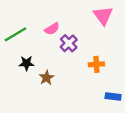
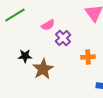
green line: (15, 34) -> (15, 15), moved
brown star: (46, 78) -> (43, 69), size x1.5

